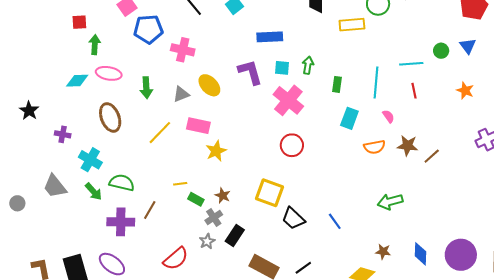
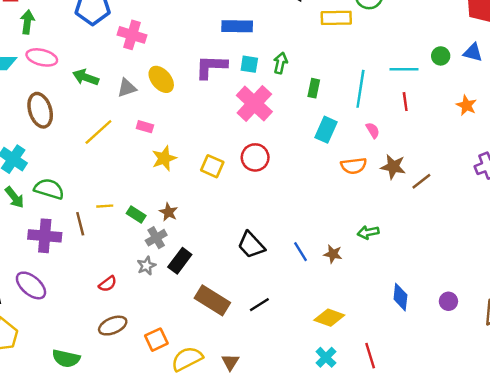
blue triangle: (468, 46) -> (473, 52), turned -42
purple L-shape: (250, 72) -> (211, 67), turned -76
green arrow: (146, 88) -> (86, 77), turned 110
pink rectangle: (198, 126) -> (145, 127), size x0.6
yellow line: (180, 184) -> (105, 206), moved
yellow square: (270, 193) -> (212, 166), moved, size x0.7
green arrow: (390, 202) -> (368, 232), size x0.7
brown line: (150, 210) -> (80, 224), turned -48
brown star: (383, 252) -> (333, 254), moved
purple circle: (461, 255) -> (448, 301), size x0.5
red semicircle: (176, 259) -> (108, 284), size x0.6

